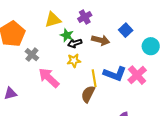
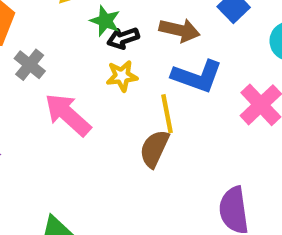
blue L-shape: (115, 74) -> (197, 76), moved

